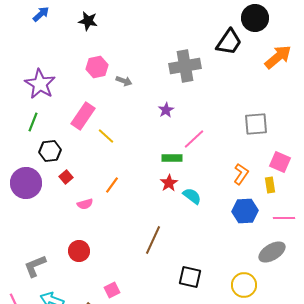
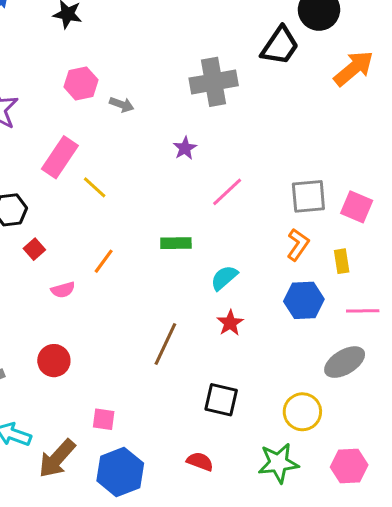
gray square: (256, 124) -> (308, 196), moved
green rectangle: (172, 158) -> (176, 243), moved
pink square: (280, 162) -> (357, 207), moved
red star: (169, 183) -> (230, 323), moved
cyan semicircle: (192, 196) -> (224, 278), turned -78
pink square: (112, 290) -> (104, 419), turned 35

